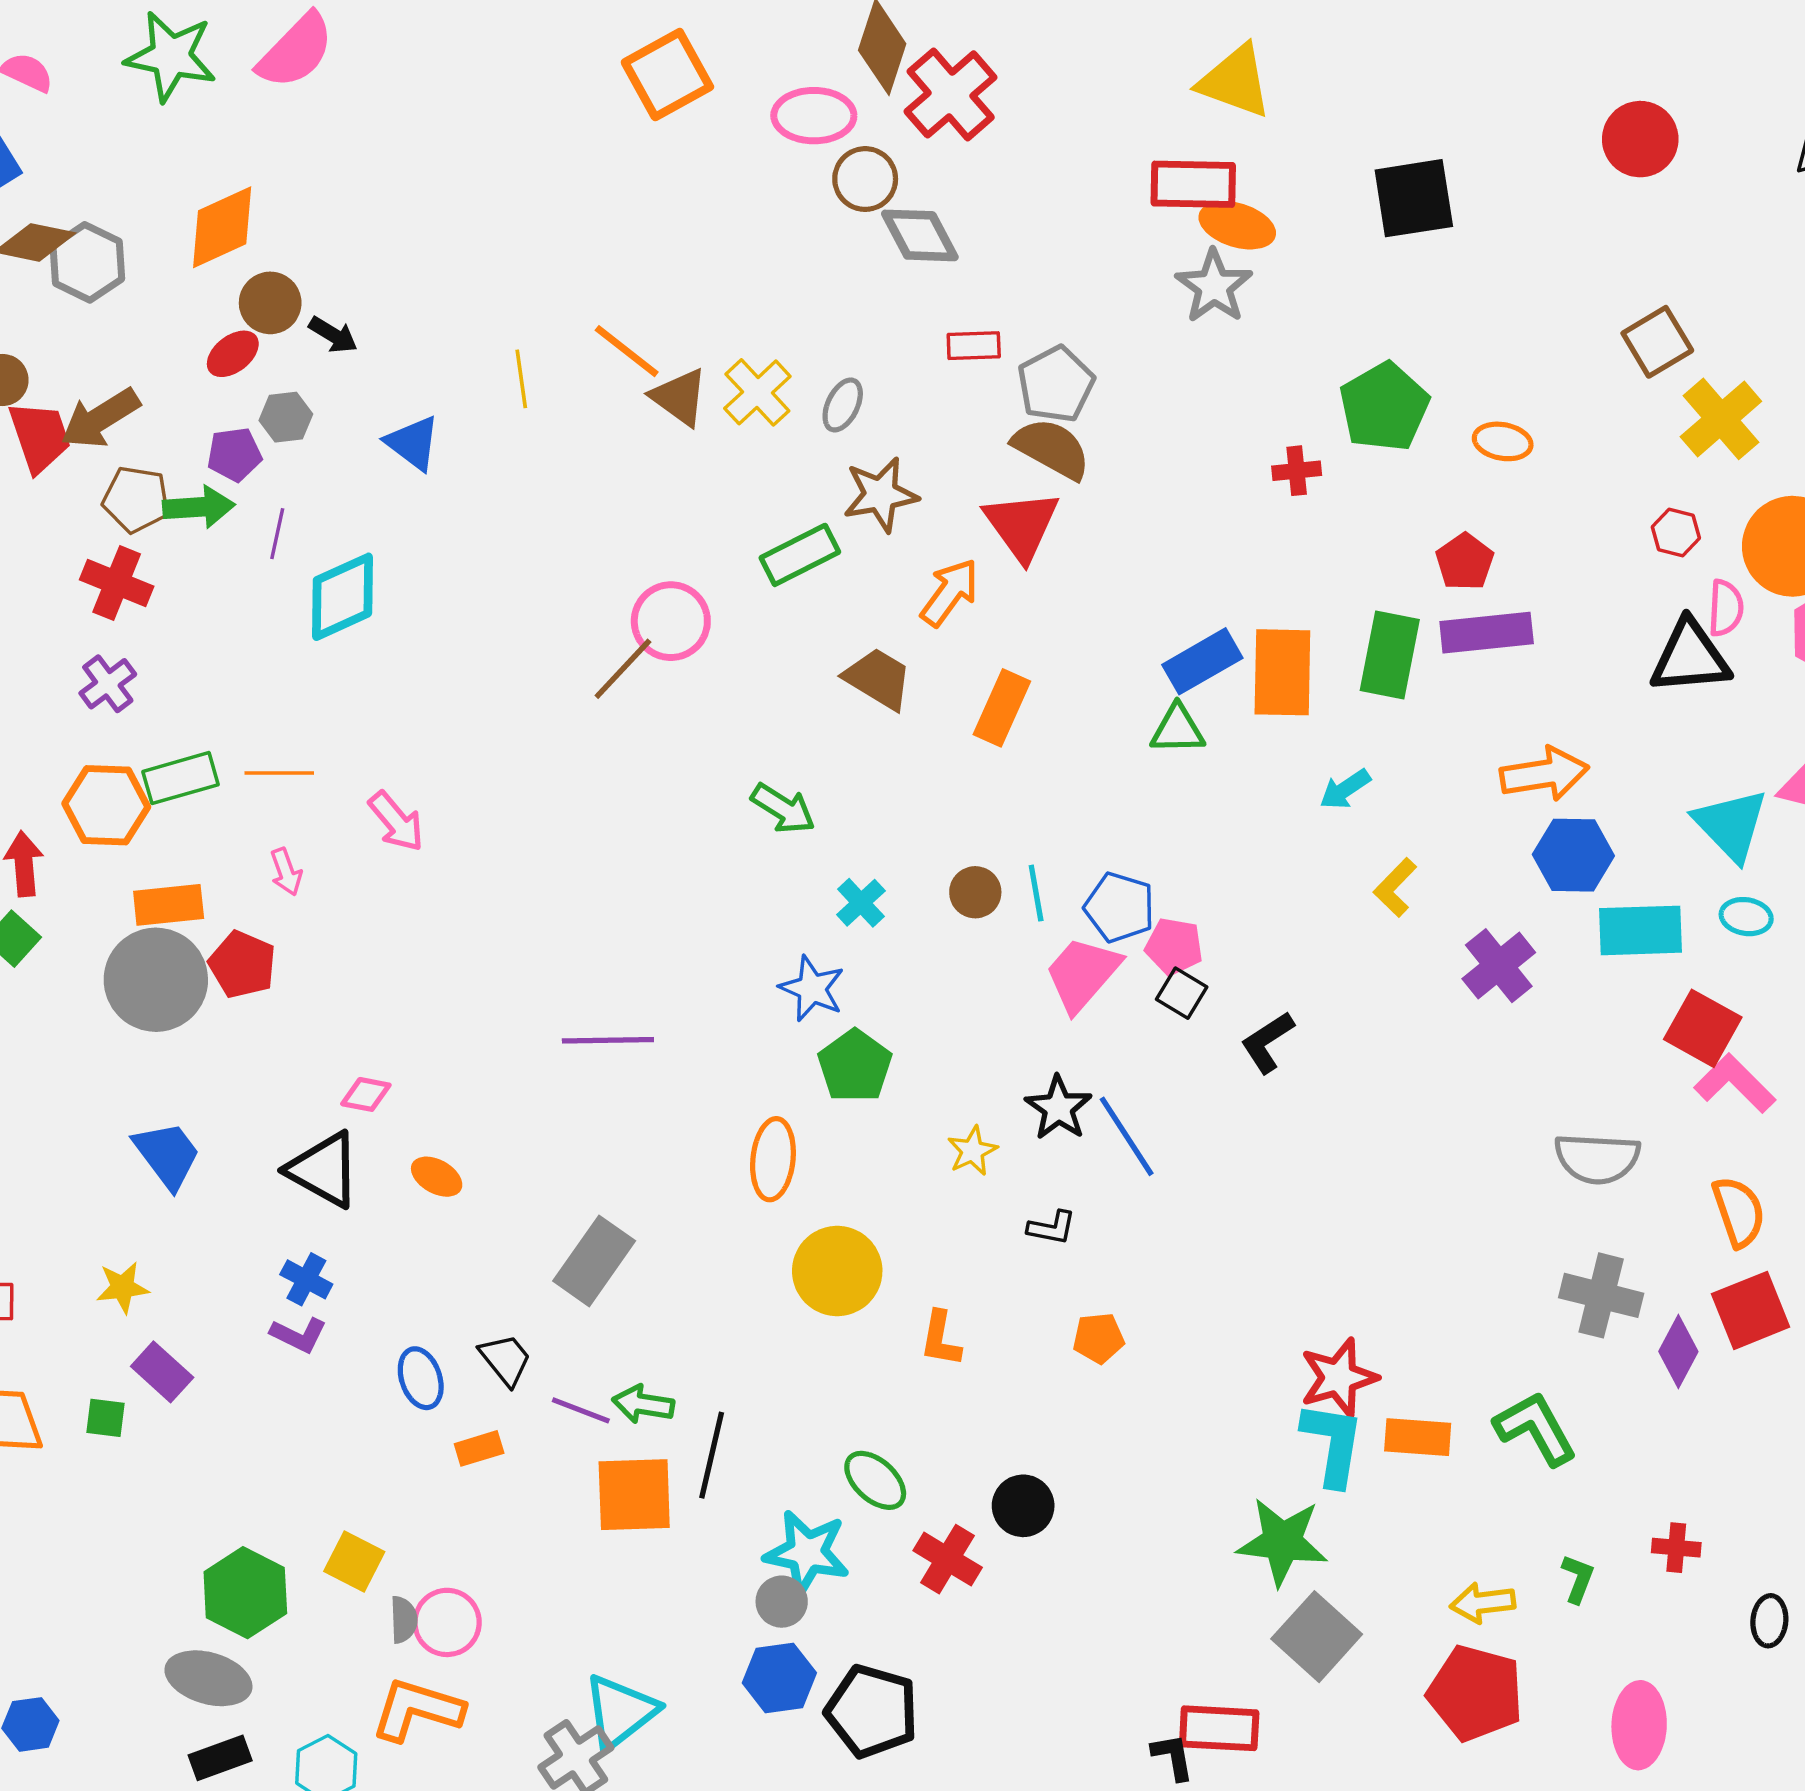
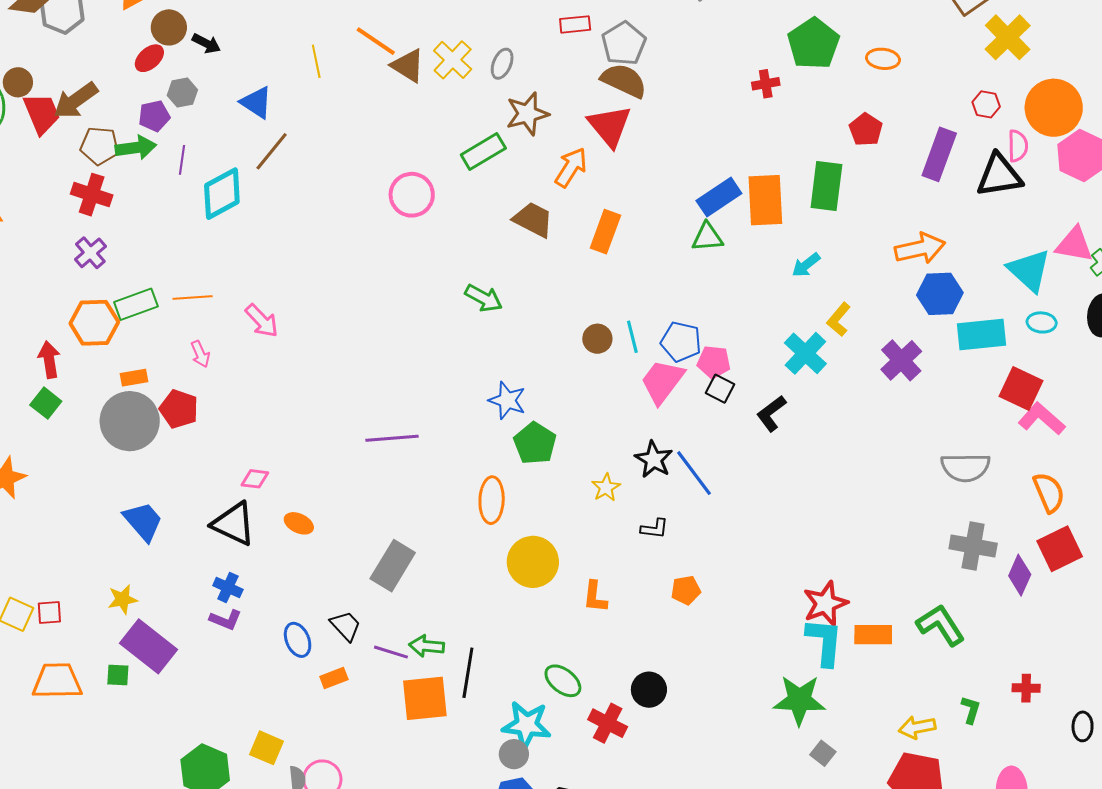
purple rectangle: (1487, 633) -> (939, 154), moved, turned -60
brown line: (623, 669) -> (272, 151), moved
cyan cross: (861, 903) -> (805, 353), moved, size x1.5
orange rectangle: (169, 905) -> (134, 378), size x0.7
purple rectangle: (162, 1372) -> (149, 646), size x1.6
gray square: (1317, 1637) -> (823, 753), size x0.5

